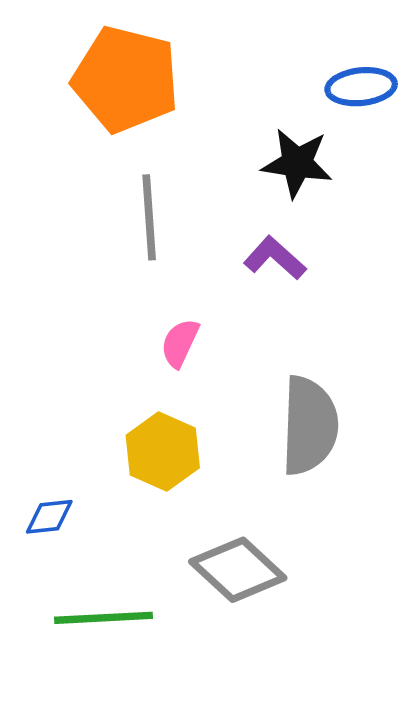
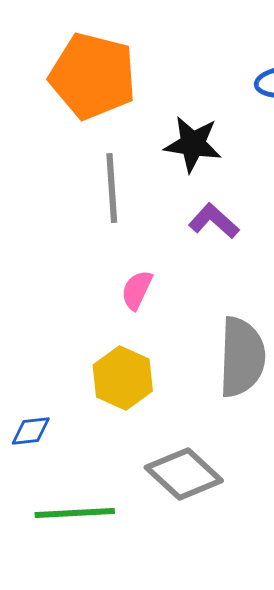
black star: (297, 163) -> (193, 144), moved

